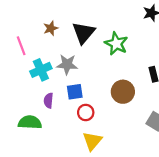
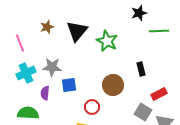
gray star: (67, 64) -> (52, 67), moved
cyan cross: (41, 70) -> (26, 73), moved
red circle: (86, 112) -> (92, 107), moved

